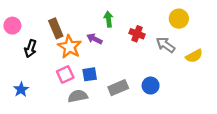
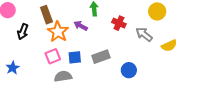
gray rectangle: (118, 88) -> (101, 57), moved

